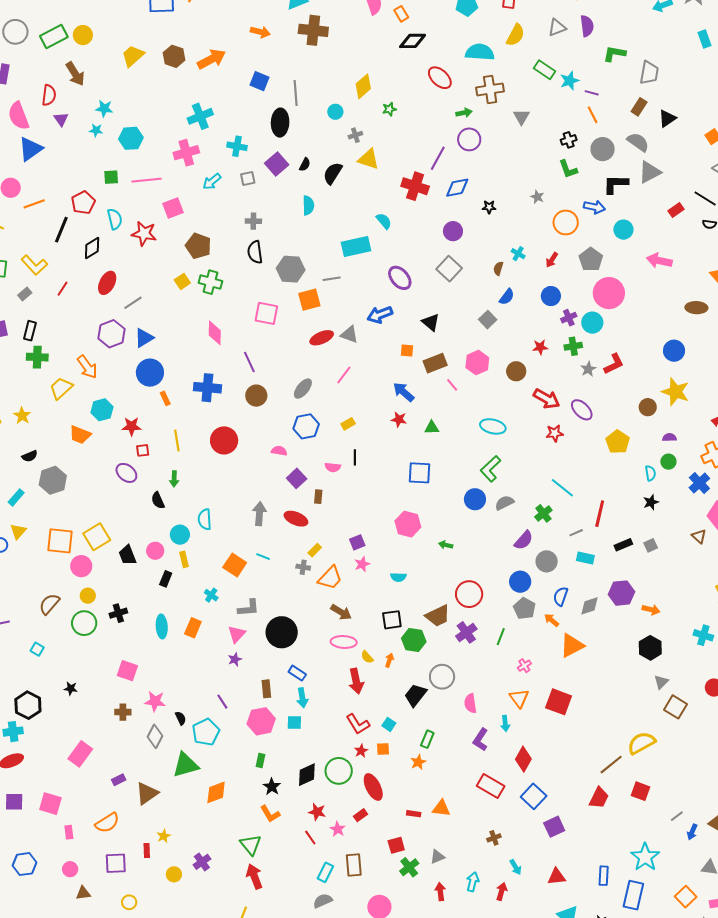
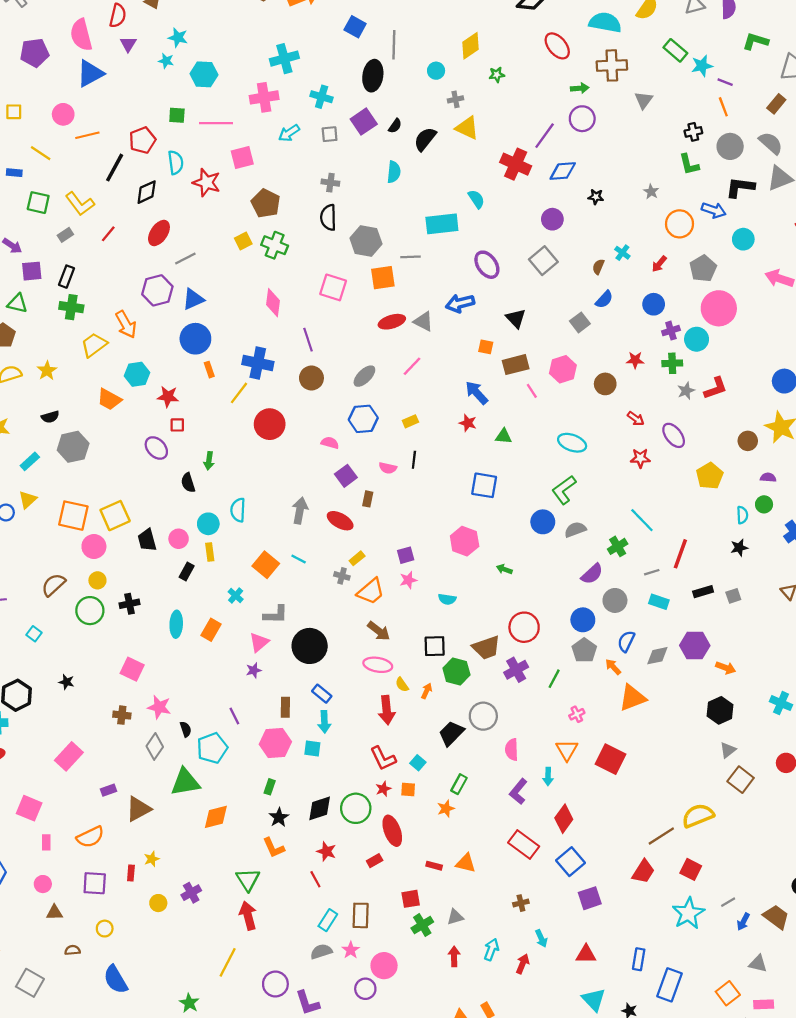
red arrow: (547, 399) -> (636, 419), size x0.6
yellow line: (177, 440) -> (239, 393), moved, turned 40
pink star: (338, 829) -> (351, 950), moved
cyan star: (645, 857) -> (688, 913), moved

